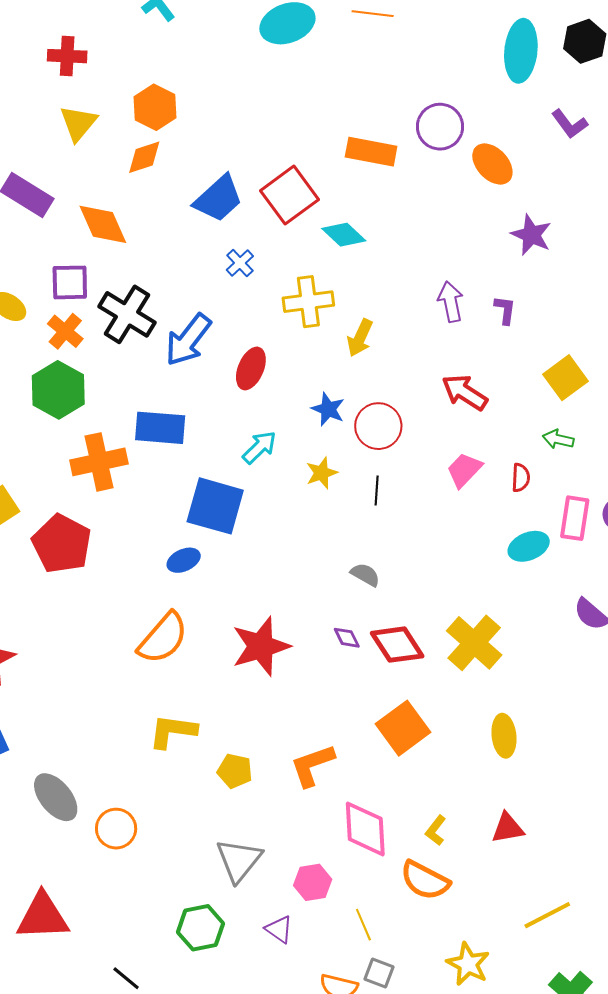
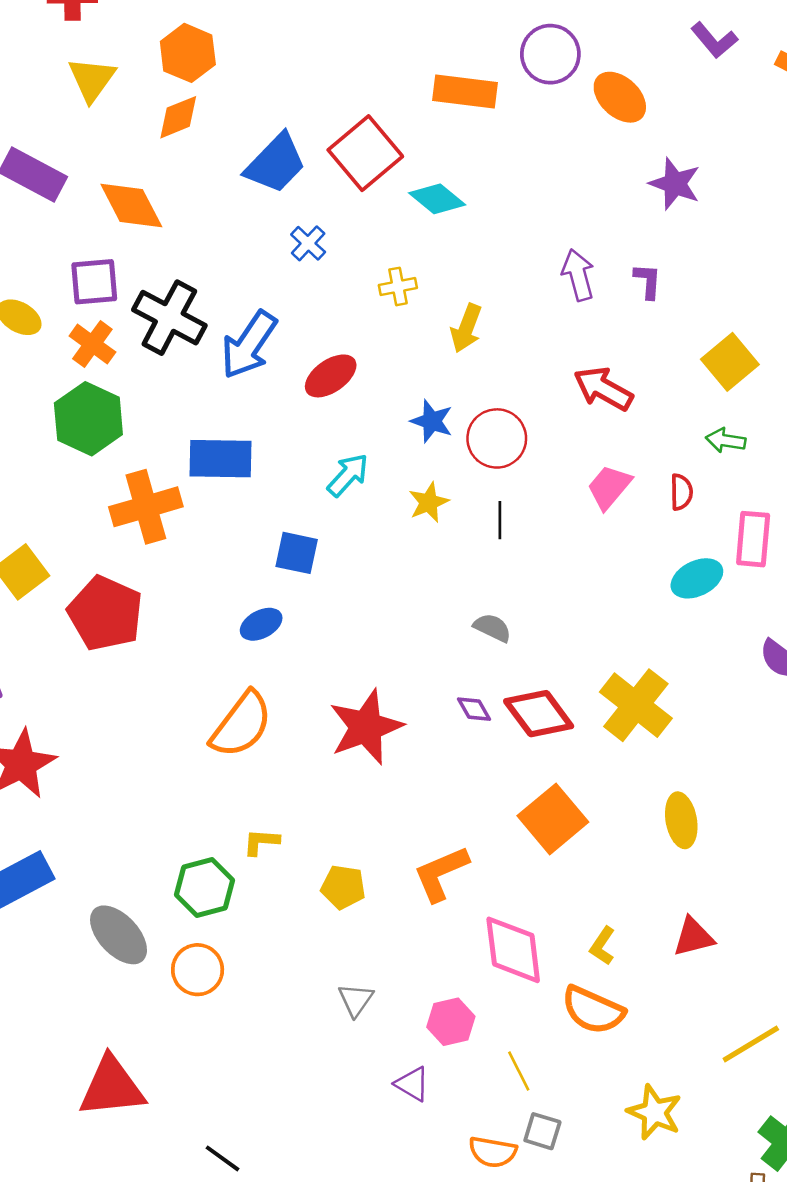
yellow cross: (308, 302) -> (398, 286), size x0.6
red ellipse: (251, 368) -> (331, 376), turned 36
blue square: (215, 506) -> (297, 553), size x0.6
yellow L-shape: (173, 731) -> (261, 842), size x0.6
gray triangle: (239, 860) -> (356, 1000), size x0.6
green hexagon: (200, 928) -> (205, 887), moved

